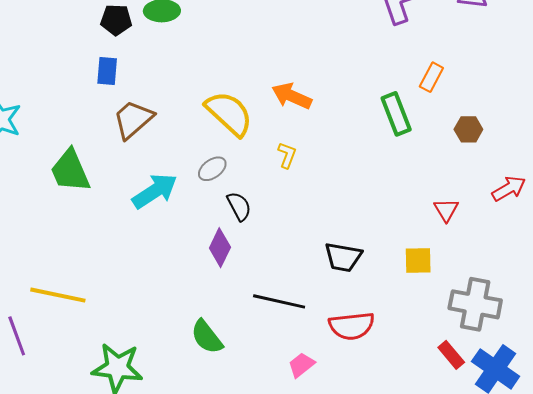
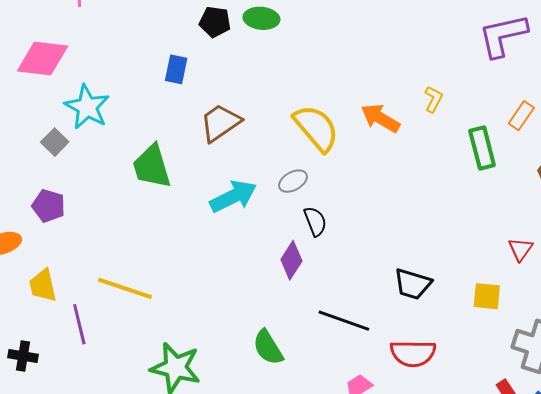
blue rectangle: (107, 71) -> (176, 69), moved
yellow L-shape: (287, 155) -> (433, 99), moved

